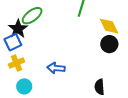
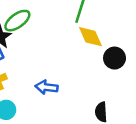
yellow diamond: (109, 26) -> (90, 37), moved

